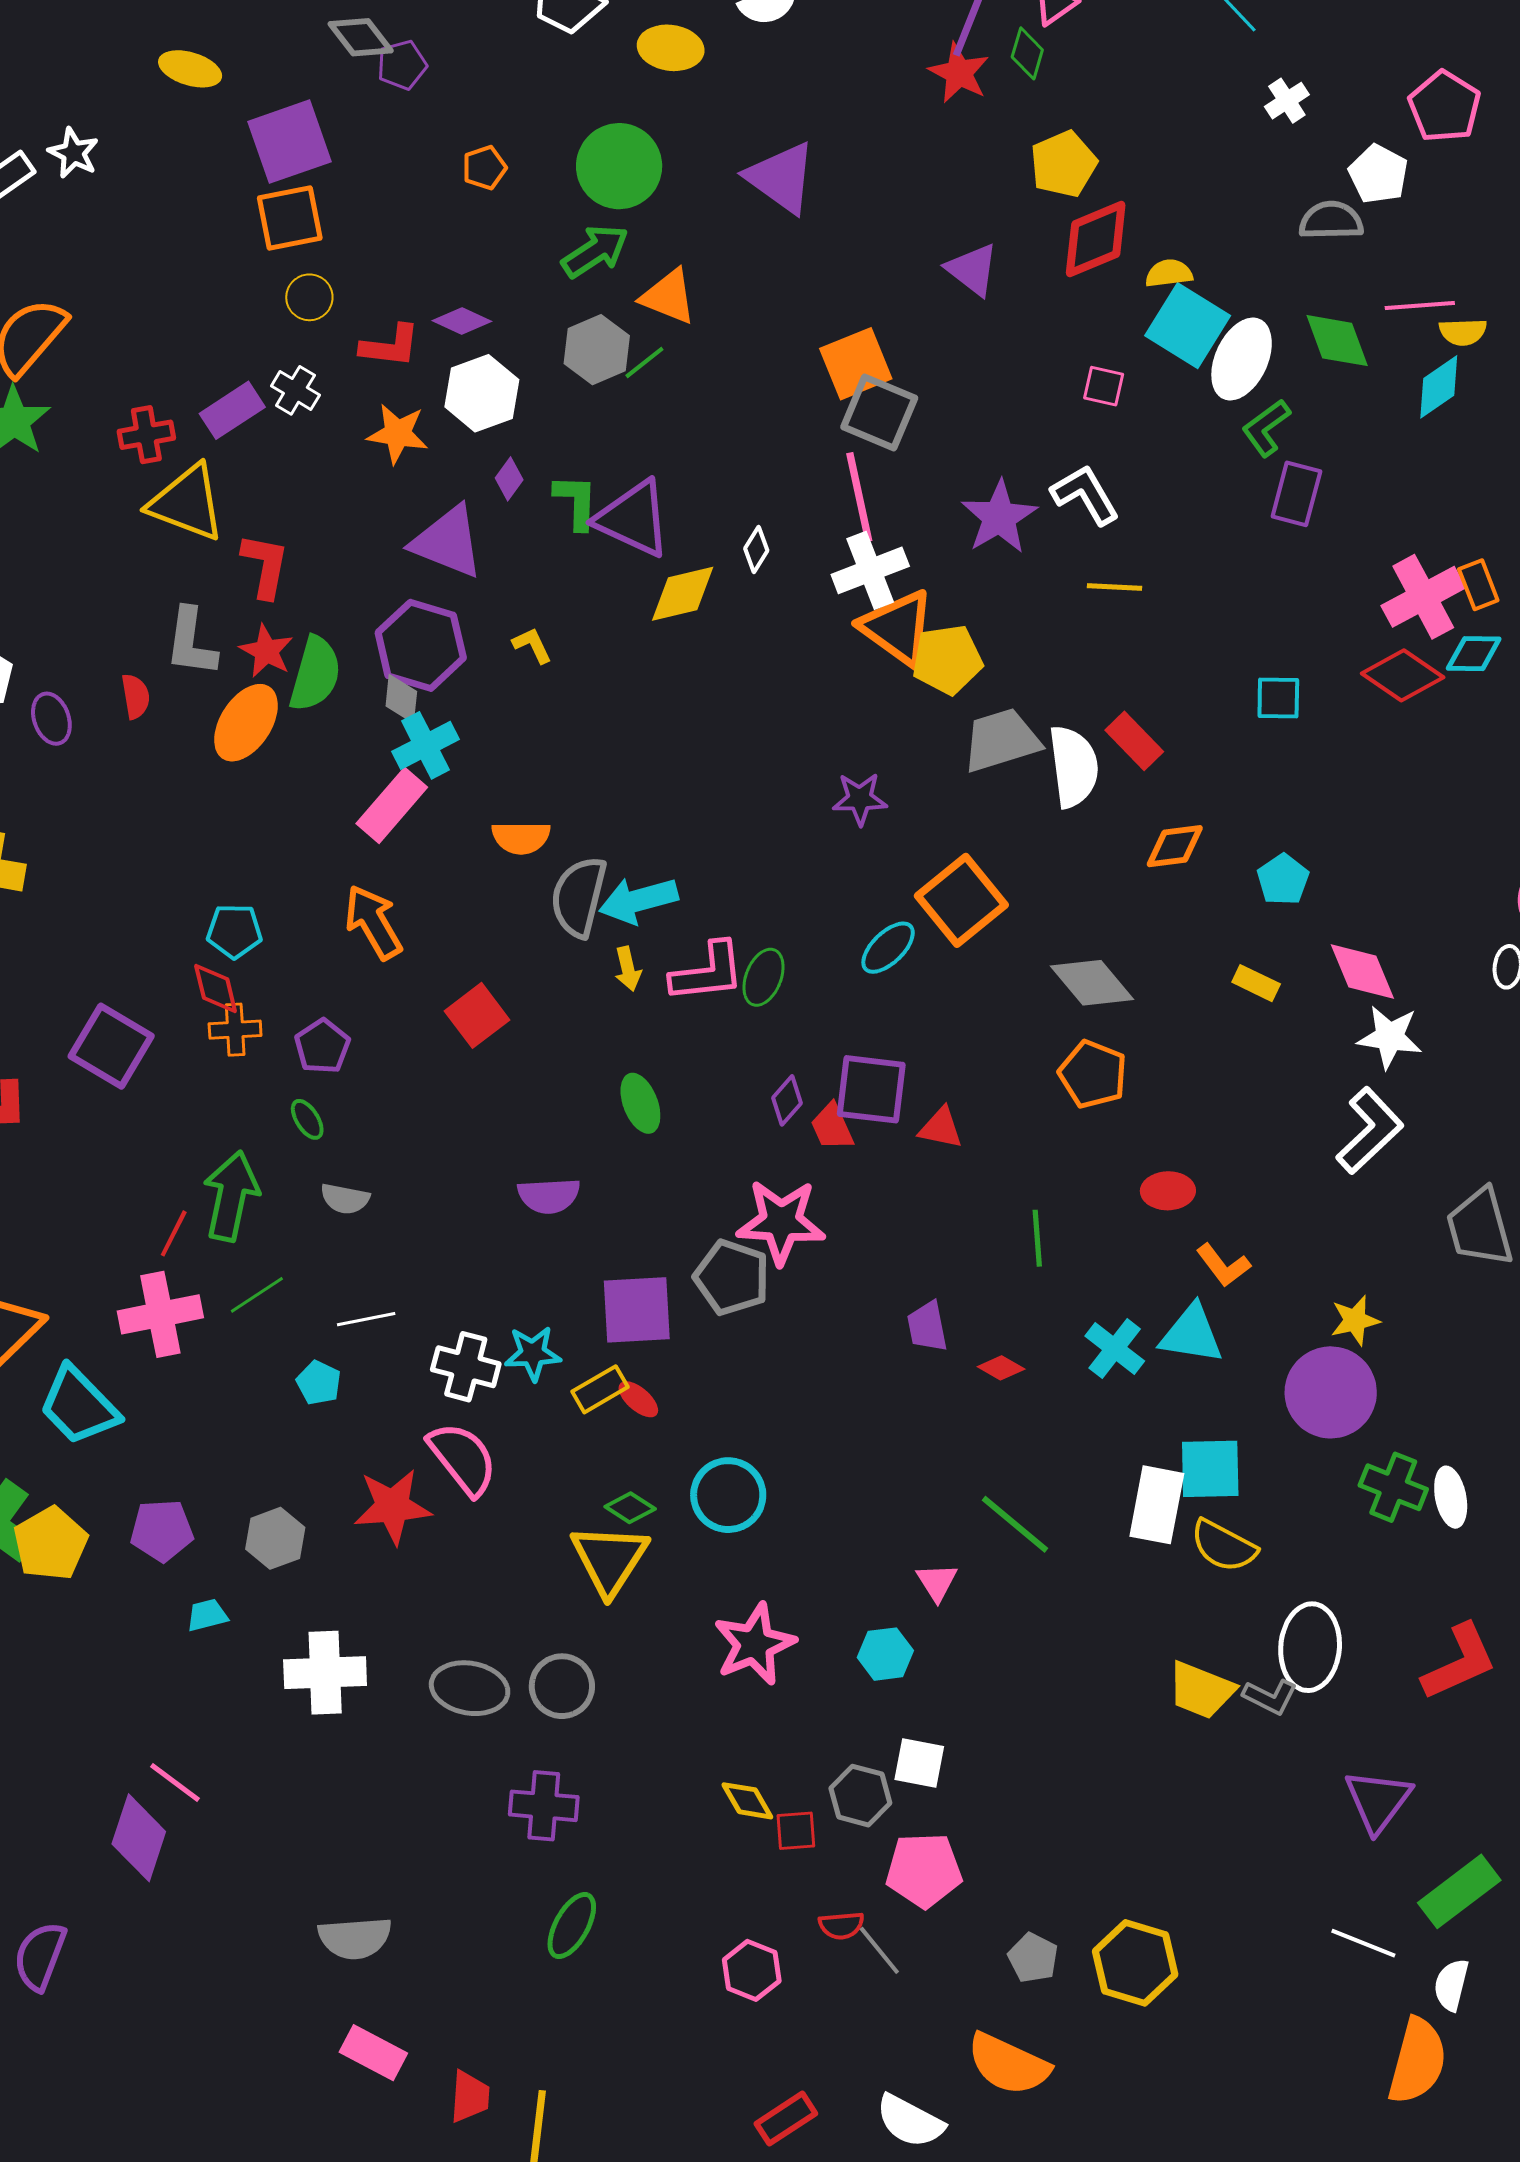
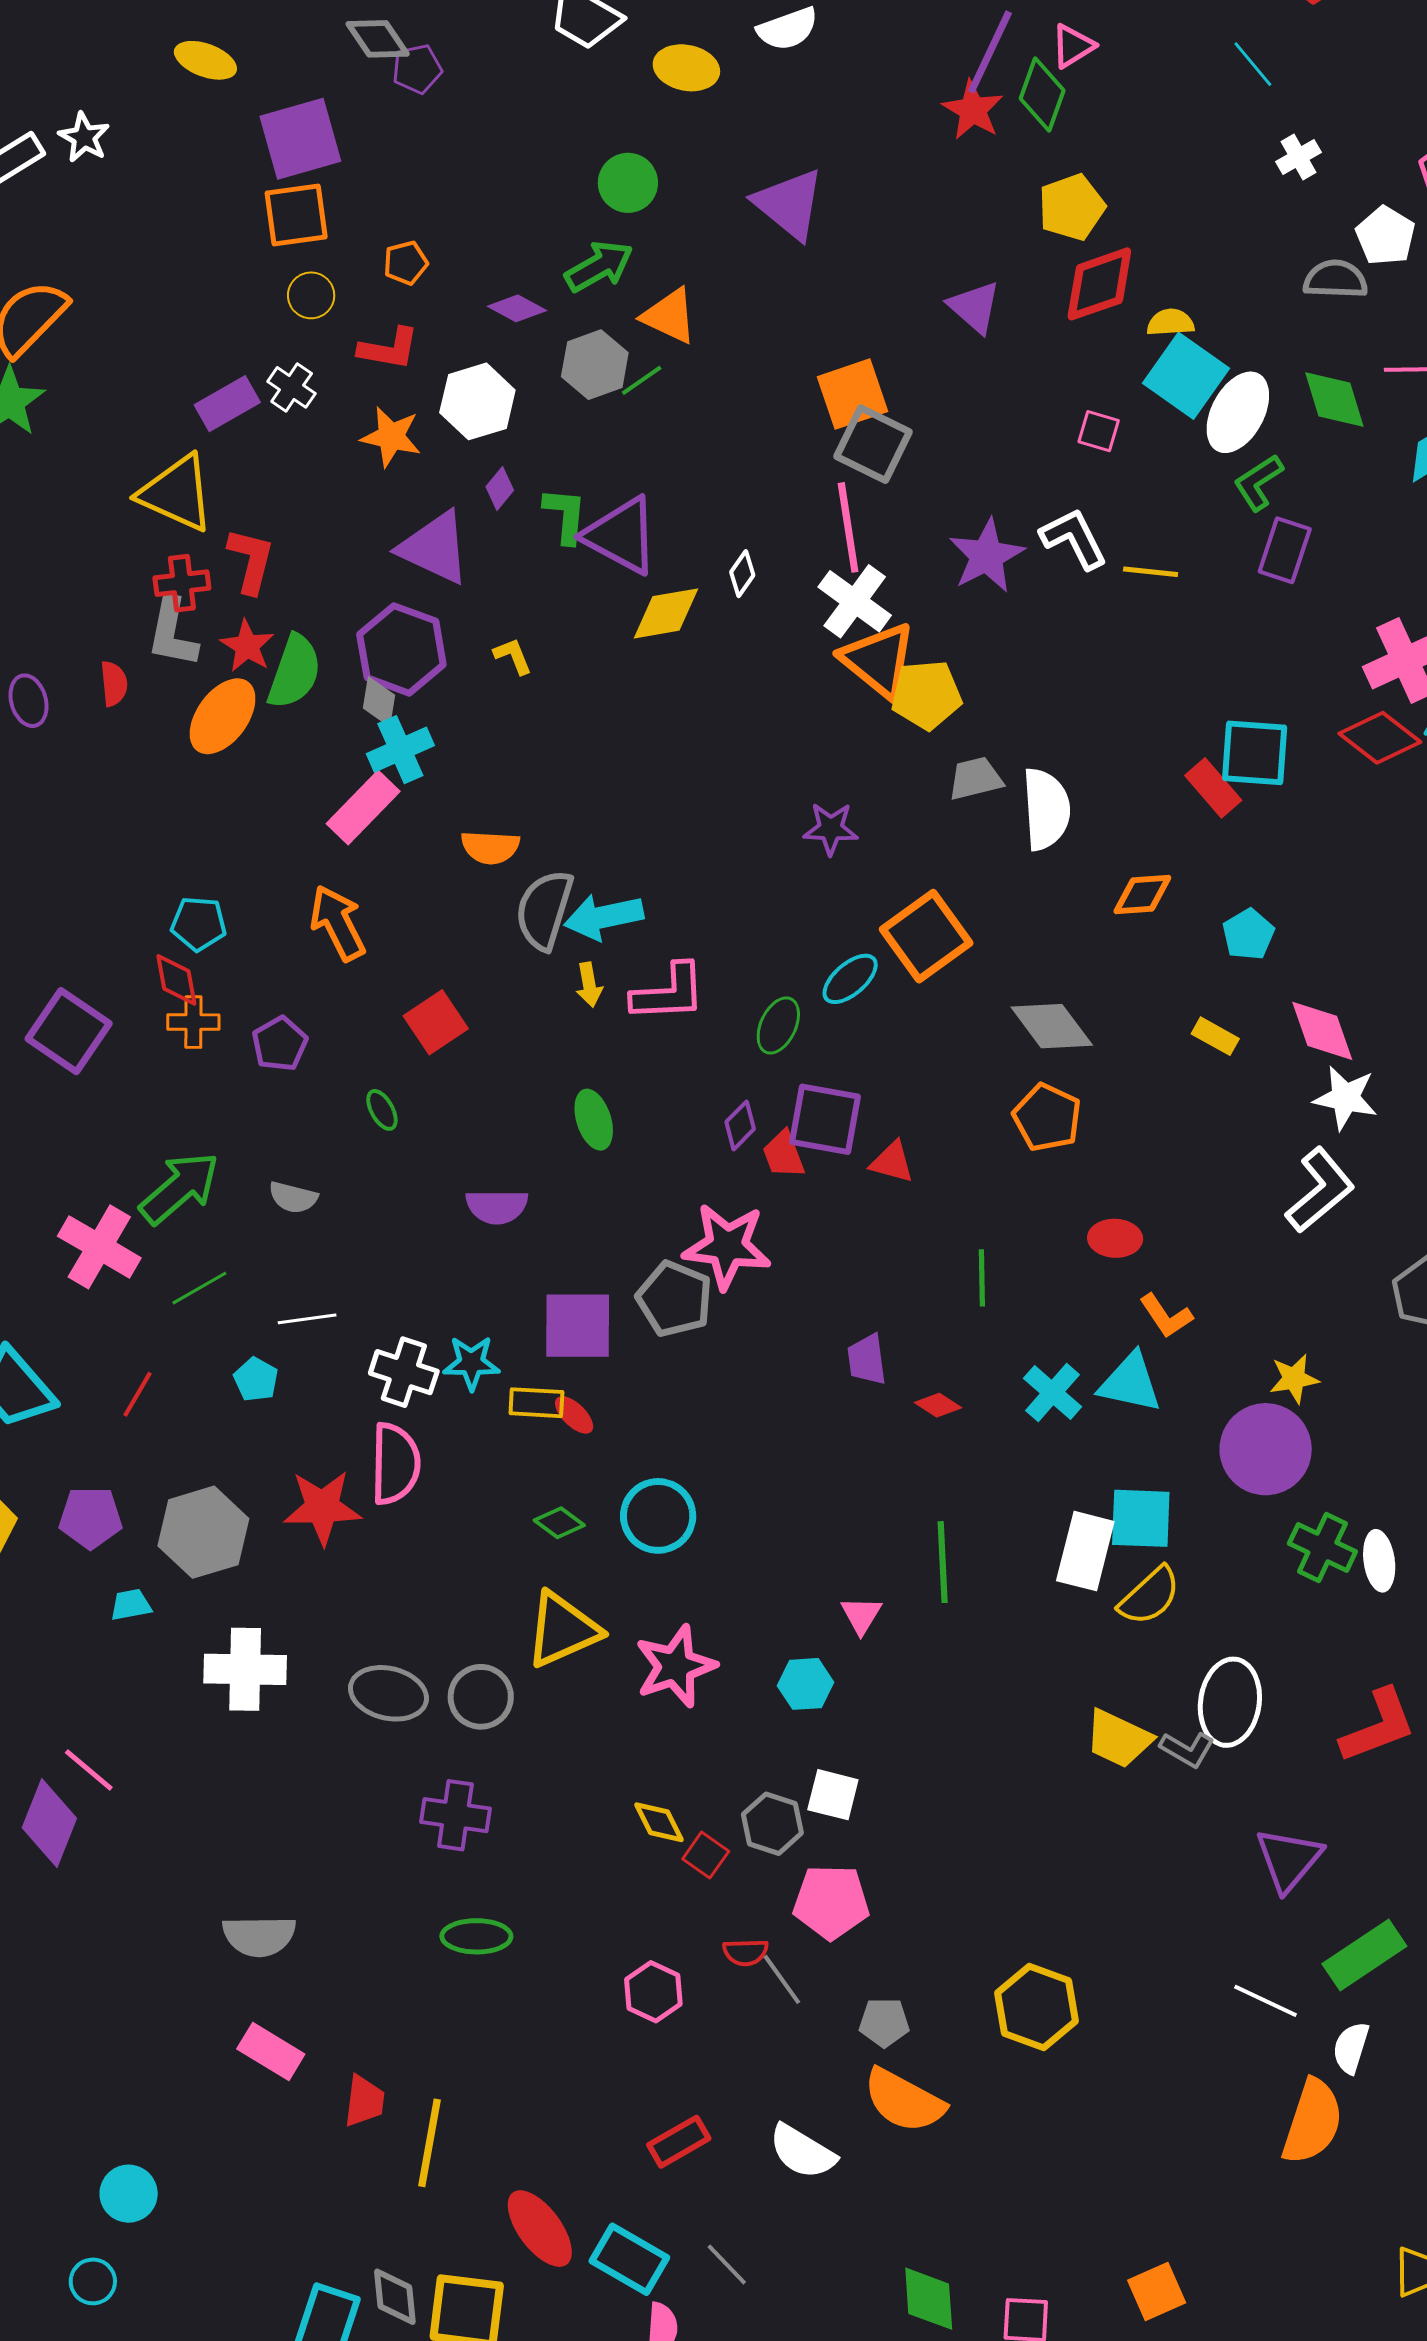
green diamond: (1027, 53) -> (1042, 94), size x1.4
green circle: (619, 166) -> (628, 183), size x0.7
orange pentagon: (484, 168) -> (406, 263), moved
purple diamond: (462, 321) -> (517, 308), moved
red cross: (146, 435) -> (182, 583), moved
white cross: (870, 570) -> (855, 601), turned -36
yellow line: (1114, 587) -> (1151, 572), moved
cyan square: (1278, 698) -> (1255, 753), size x1.5
gray trapezoid: (1001, 740) -> (975, 779), size x0.7
red rectangle: (1134, 741) -> (1213, 788), moved
green ellipse: (764, 977) -> (778, 1025), moved
green ellipse: (307, 1119) -> (382, 1110), moved
green arrow: (231, 1196) -> (180, 1188), turned 34
red line: (174, 1233) -> (138, 1394), moved
pink cross: (160, 1314) -> (99, 1247), moved, turned 38
yellow rectangle: (600, 1389) -> (536, 1403), turned 30
pink semicircle: (463, 1459) -> (395, 1464), turned 36
green line: (1015, 1524) -> (943, 1562), turned 44
gray hexagon: (275, 1538) -> (203, 1532), size x1.5
yellow semicircle: (1224, 1546) -> (1150, 1596), turned -74
yellow triangle: (609, 1559) -> (563, 1630), moved, turned 30
red square: (796, 1831) -> (706, 1855), turned 36
green ellipse: (572, 1926) -> (476, 1936), turned 58
gray pentagon: (1033, 1958) -> (884, 2022), moved, turned -30

